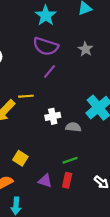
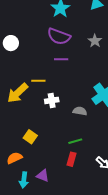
purple line: (50, 71) -> (61, 59), turned 48
white cross: (53, 116) -> (52, 100), moved
purple triangle: (45, 181) -> (43, 176), moved

